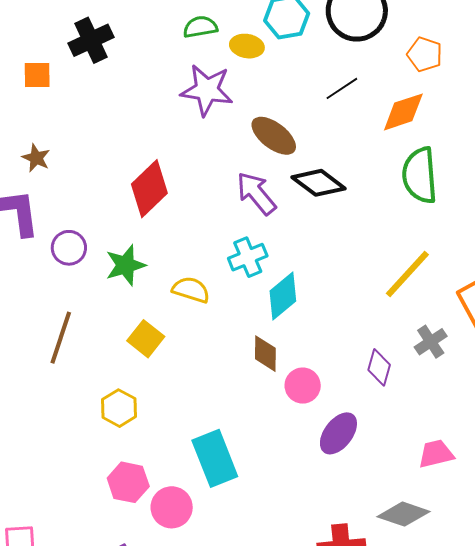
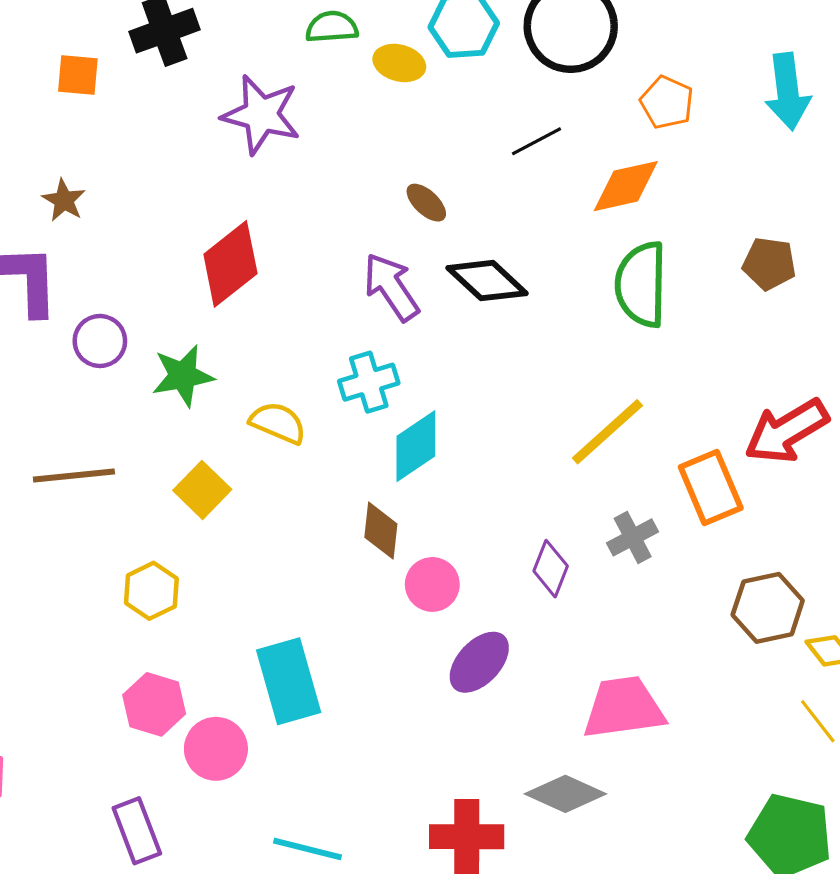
purple star: (207, 90) -> (261, 115), moved
brown ellipse: (274, 136) -> (426, 203), size x0.6
brown line: (61, 338) -> (74, 476), turned 60
pink trapezoid: (436, 454) -> (624, 708), size x1.5

